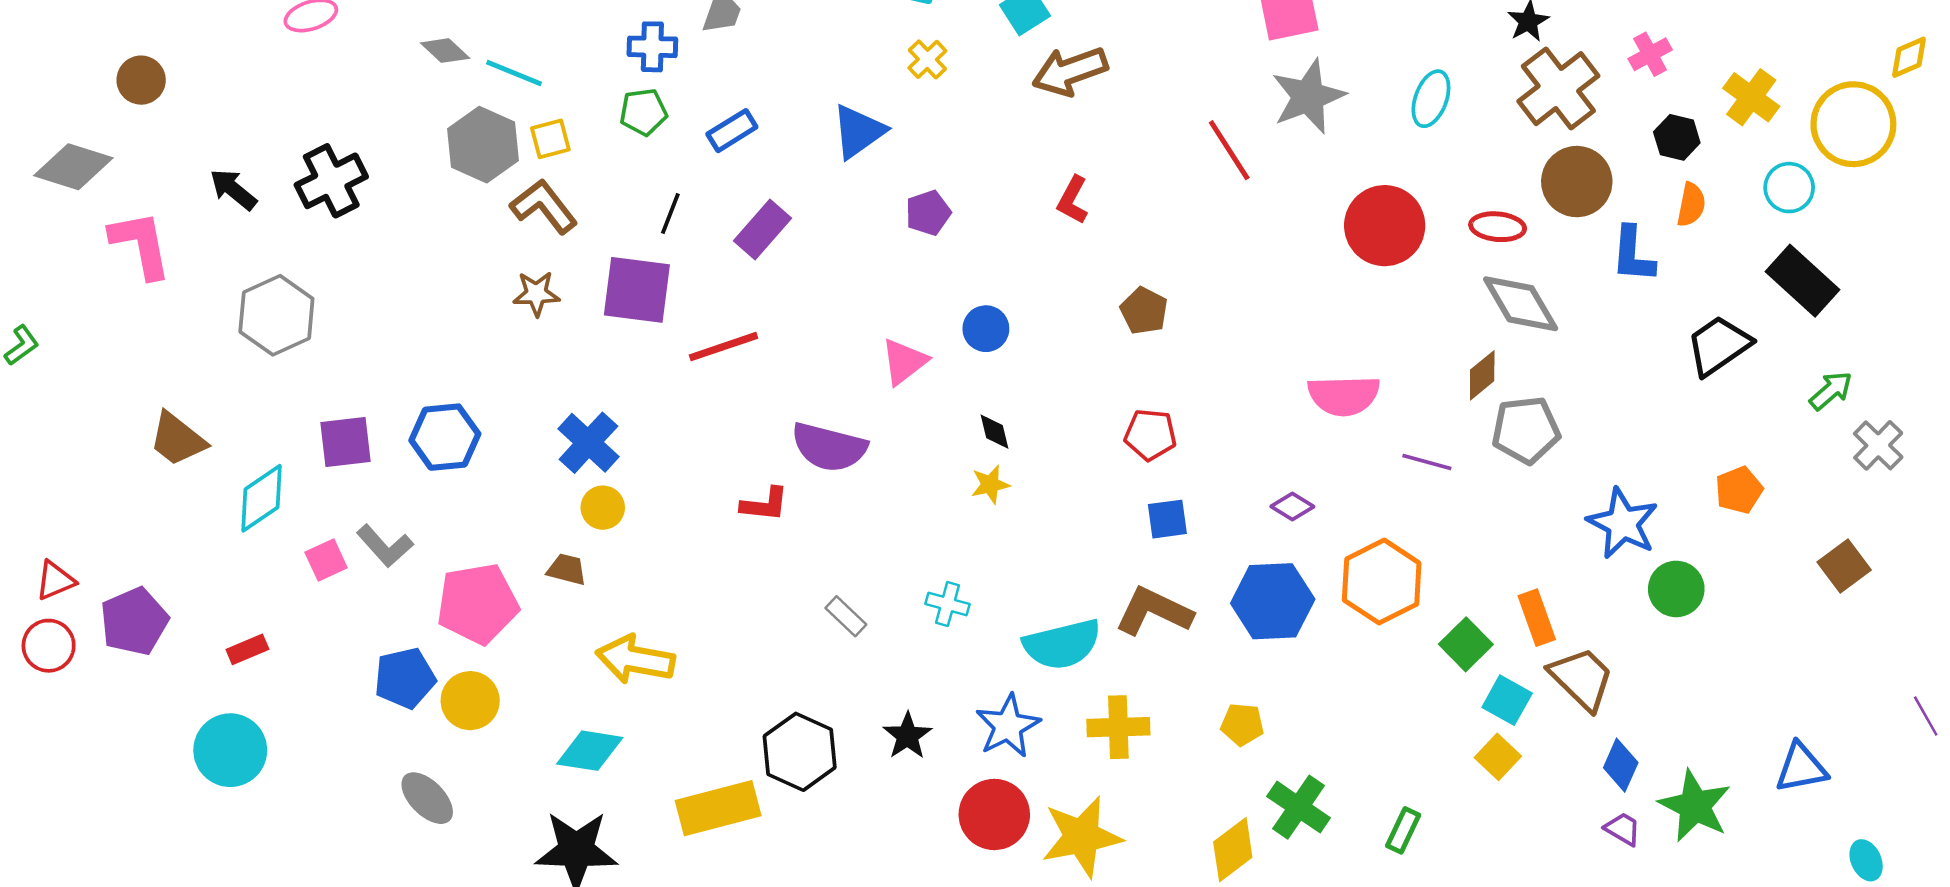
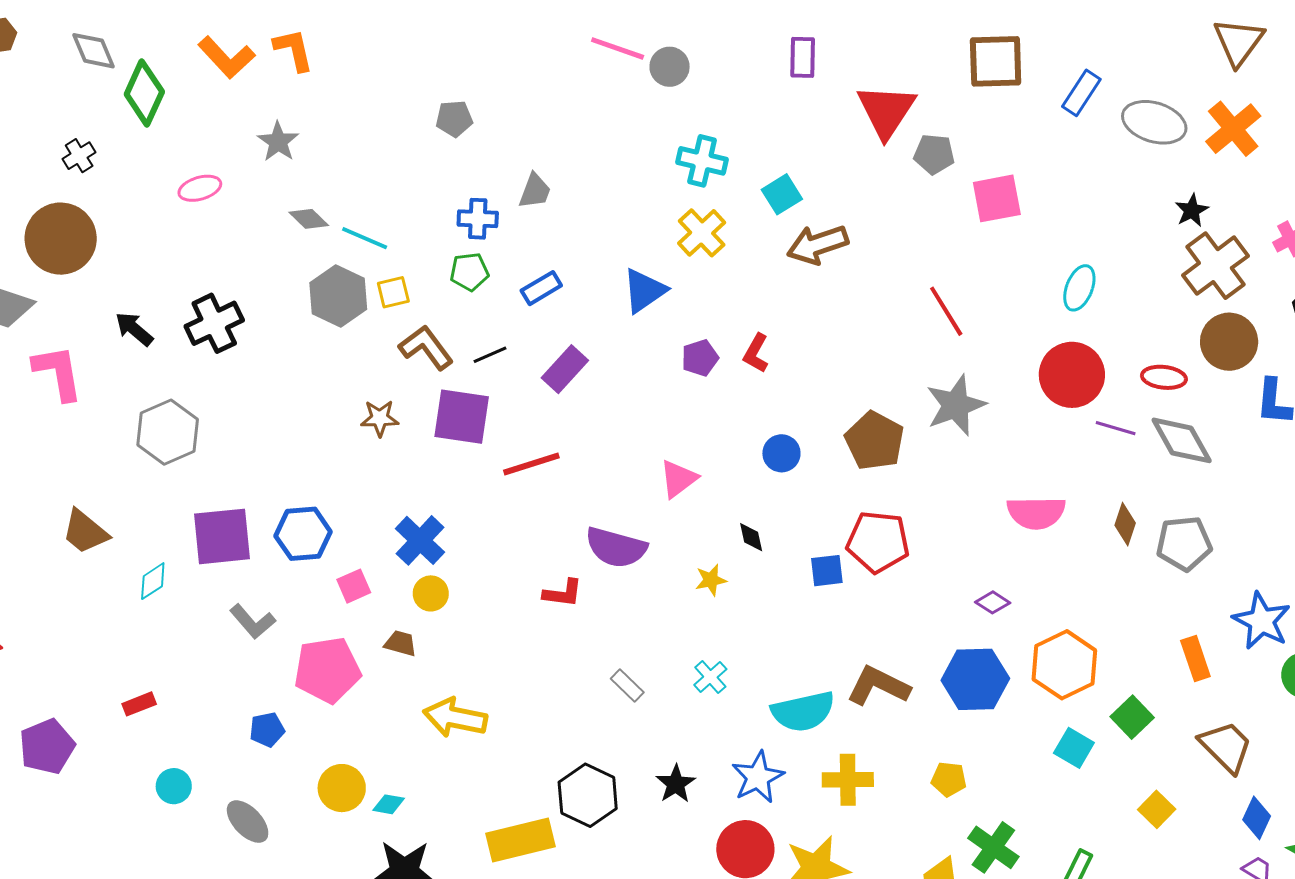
yellow cross: (927, 59) -> (702, 233), size x1.5
brown circle: (141, 80) -> (61, 239), size x1.8
gray star: (1308, 96) -> (956, 405), moved
cyan ellipse: (1431, 99) -> (1079, 288), moved
red L-shape: (1073, 200) -> (756, 353), moved
brown L-shape: (544, 206) -> (426, 347), moved
black line: (670, 213) -> (490, 355), turned 44
brown pentagon: (1144, 311) -> (875, 441), size x1.5
blue circle: (986, 329) -> (781, 453), moved
brown diamond: (1482, 375) -> (1125, 524), moved, turned -33
red pentagon: (1150, 435) -> (878, 542), size x1.5
purple square: (346, 442) -> (222, 536), size x1.4
purple line: (1427, 462) -> (1116, 428), moved
yellow star: (990, 484) -> (711, 580), moved
cyan diamond: (262, 498) -> (153, 581), size x0.7
blue square: (1167, 519) -> (827, 571), moved
pink square: (326, 560) -> (354, 586), moved
cyan cross: (948, 604) -> (710, 677), turned 32
orange rectangle: (1537, 618) -> (1195, 658), moved
purple pentagon: (134, 621) -> (47, 746), moved
blue pentagon: (405, 678) -> (267, 730), size x0.7
cyan square: (1507, 700) -> (1074, 748), moved
yellow circle: (470, 701) -> (342, 788), moved
cyan circle: (230, 750) -> (174, 786), moved, size x0.6
cyan diamond: (590, 751) -> (389, 804), moved, size x0.6
gray ellipse: (427, 798) -> (248, 822), moved

